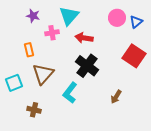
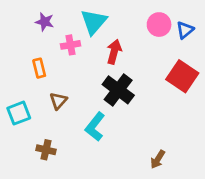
red arrow: (84, 38) -> (114, 52), turned 96
brown triangle: (43, 74) -> (58, 101), size x0.6
brown arrow: (116, 97) -> (158, 159), moved

